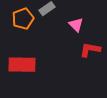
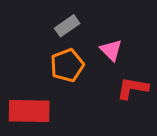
orange pentagon: (23, 19) -> (67, 65), moved

